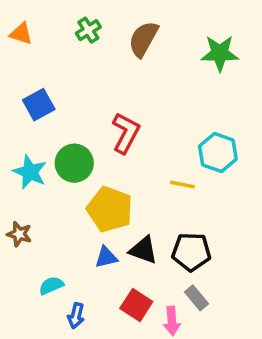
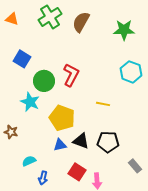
green cross: (88, 30) -> (50, 17), size x1.6
blue square: (39, 105) -> (22, 59), turned -30
cyan hexagon: (218, 153) -> (131, 72), moved
green circle: (74, 163) -> (44, 81), moved
cyan star: (30, 172) -> (30, 102), moved
gray rectangle: (197, 298) -> (135, 166), moved

